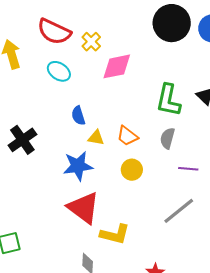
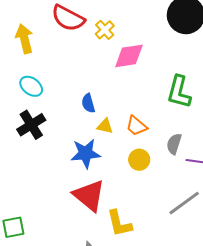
cyan ellipse: (59, 71) -> (31, 86), moved
gray semicircle: (167, 138) -> (174, 144), moved
yellow L-shape: (115, 234) -> (119, 223), turned 60

